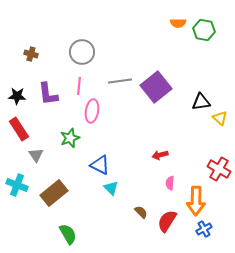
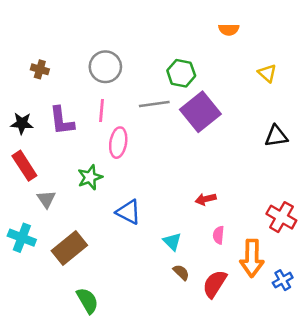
green hexagon: (204, 30) -> (181, 73), moved
black triangle: (201, 102) -> (276, 136), moved
yellow triangle: (220, 118) -> (267, 73), moved
cyan triangle: (111, 188) -> (172, 242), moved
blue cross: (204, 229) -> (283, 280), moved

